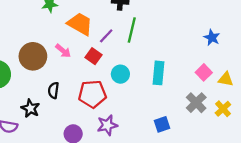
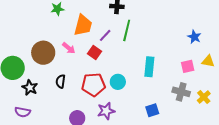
orange trapezoid: (80, 24) -> (83, 25), turned 75
pink square: (204, 72) -> (188, 66), turned 32
cyan circle: (120, 74) -> (118, 82), moved
yellow triangle: (226, 79) -> (208, 61), moved
gray cross: (196, 103) -> (181, 92), turned -30
black star: (30, 108) -> (30, 88), moved

